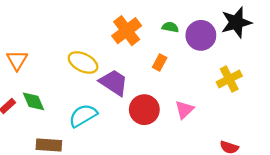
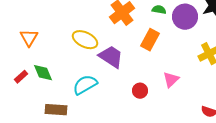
orange rectangle: (160, 62) -> (150, 40), size x1.5
red circle: (144, 110) -> (140, 91), moved, size x0.6

